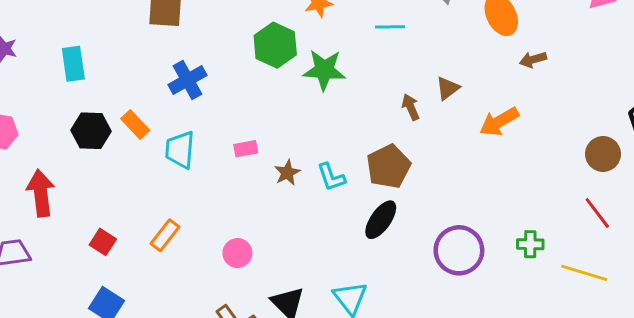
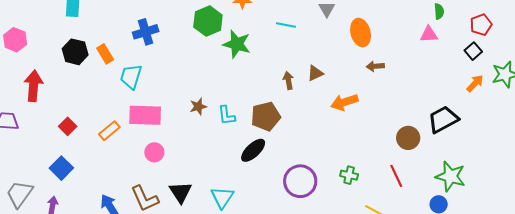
pink rectangle: (246, 149) -> (145, 115), moved, size x2.0
green cross: (530, 244) -> (349, 175), moved

